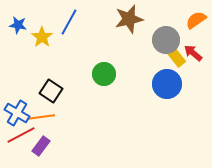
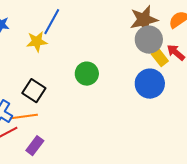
brown star: (129, 19) -> (144, 20), moved
yellow star: (42, 37) -> (37, 42), moved, turned 30
purple rectangle: (41, 146) -> (35, 146), moved

